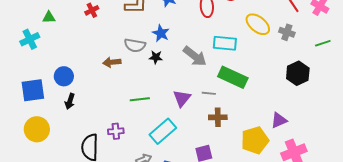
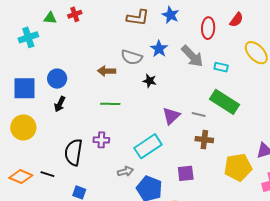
red cross: (92, 10) -> (75, 14), moved
cyan rectangle: (225, 43) -> (221, 67), size x0.6
gray arrow: (195, 56) -> (192, 56), moved
black star: (156, 57) -> (150, 81), moved
green line: (140, 99) -> (110, 104), moved

